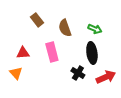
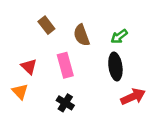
green arrow: (95, 29) -> (119, 36), turned 120
red triangle: (23, 53) -> (29, 66), turned 48
black cross: (78, 73) -> (65, 103), moved

